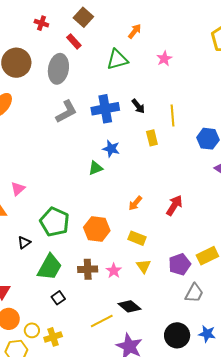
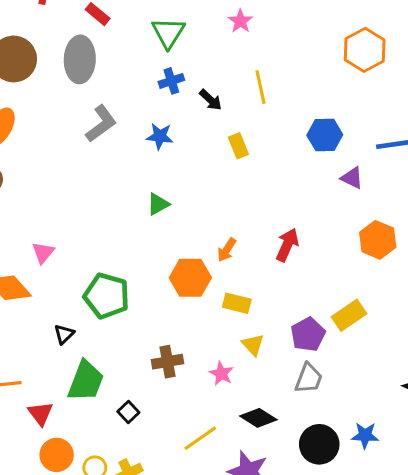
green triangle: (117, 60) -> (168, 33), turned -35
blue cross: (105, 109) -> (171, 81), moved, size x0.6
yellow line: (172, 115) -> (260, 87), moved
blue star: (111, 149) -> (160, 136), moved
orange hexagon: (97, 229) -> (190, 278), moved
green trapezoid: (50, 267) -> (86, 381), moved
pink star: (114, 271) -> (221, 373), moved
gray trapezoid: (194, 293) -> (309, 378), moved
black diamond: (129, 306) -> (258, 418), moved

